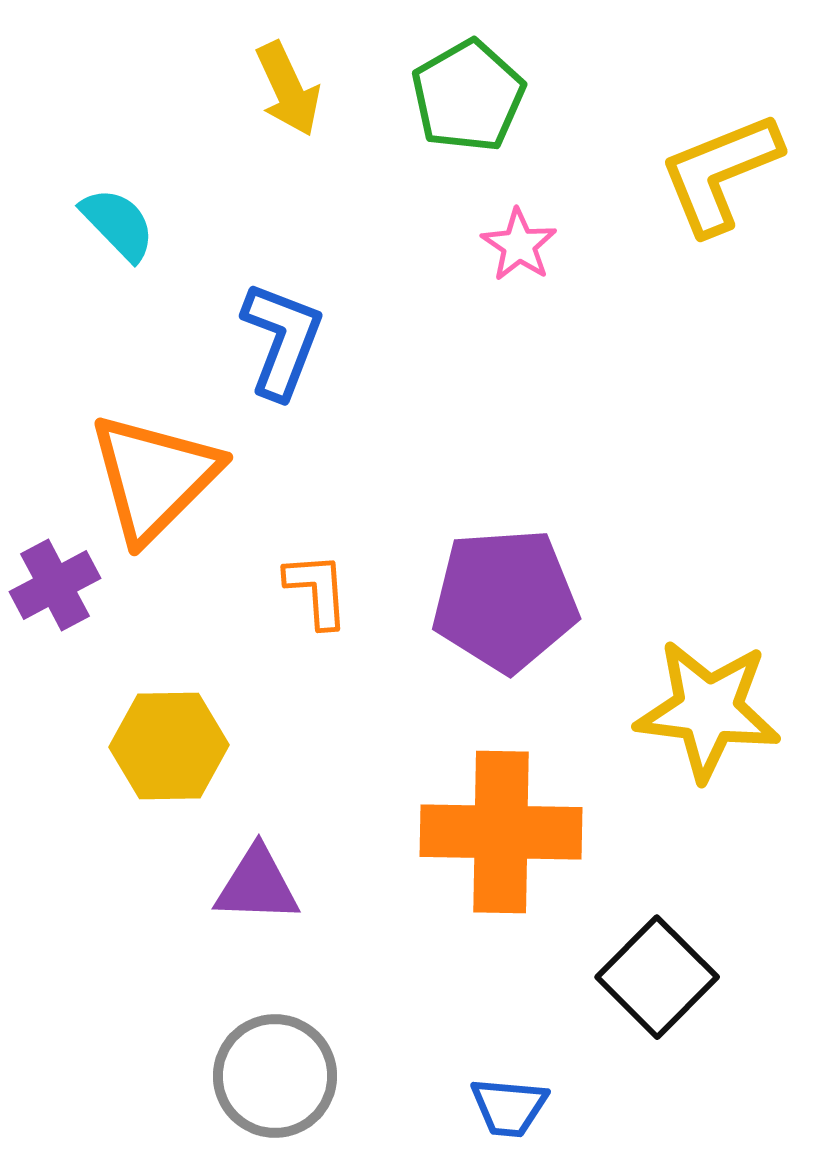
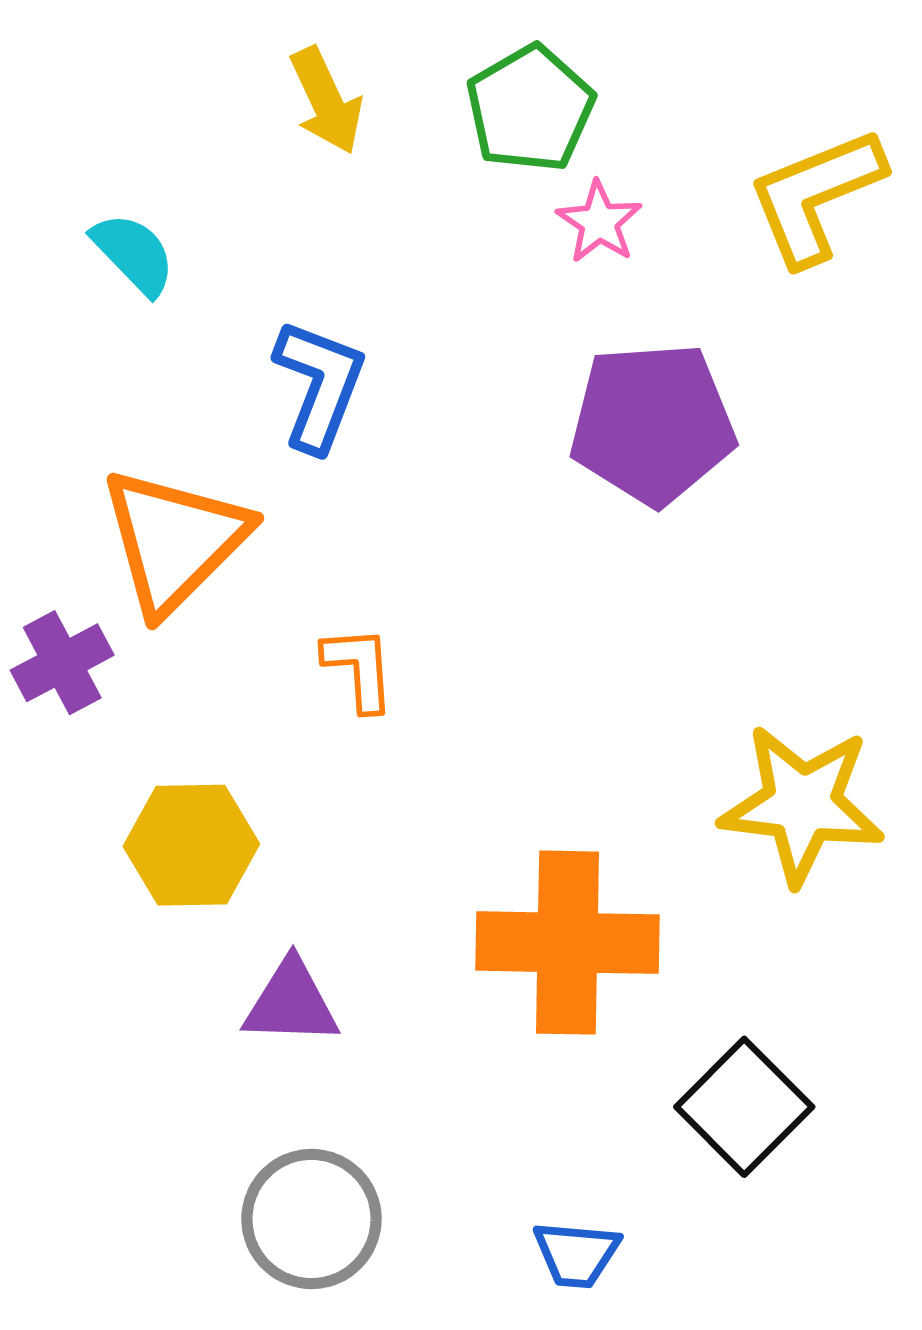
pink star: (519, 245) -> (599, 222), moved
purple pentagon: (505, 600) -> (652, 424), moved

